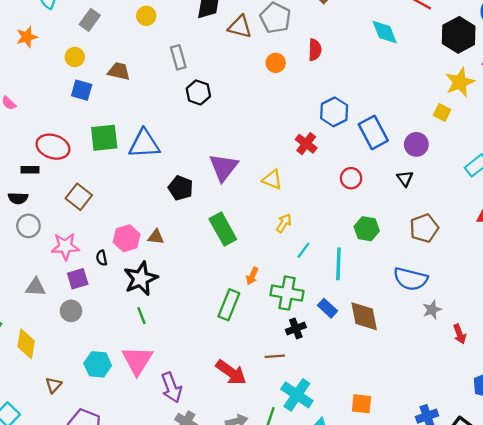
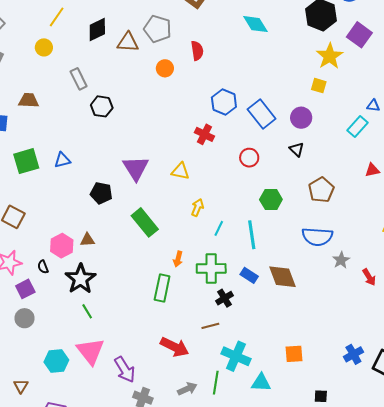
blue triangle: (144, 144) -> (62, 160), size x0.6

